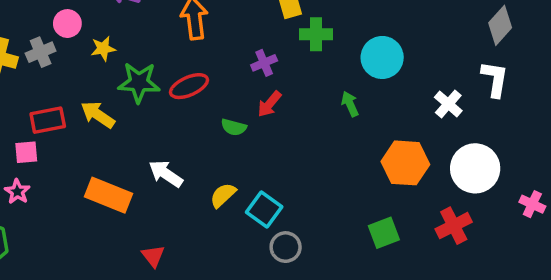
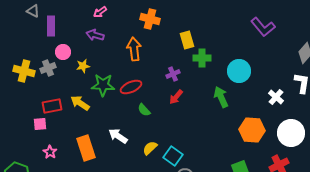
green arrow: (350, 104) -> (221, 97), size x1.5
green semicircle: (234, 127) -> (144, 110), moved, turned 32
pink star: (17, 192) -> (50, 152), moved
orange rectangle: (109, 195) -> (86, 148), turned 50

